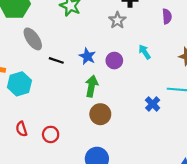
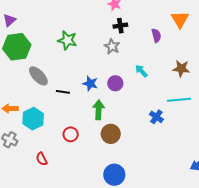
red circle: (51, 134) -> (71, 134), moved

